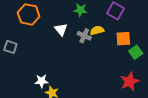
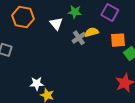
white triangle: (61, 29) -> (56, 24), moved
gray cross: (84, 36) -> (79, 38), turned 32

